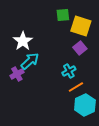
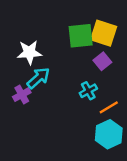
green square: (63, 15) -> (81, 36), moved, size x1.5
white star: (23, 41) -> (29, 52), turned 30
orange line: (76, 87) -> (109, 107), moved

